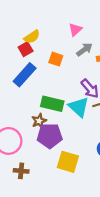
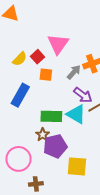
pink triangle: (75, 30) -> (58, 44), size x1.6
red square: (26, 49) -> (37, 57), moved
gray arrow: (84, 50) -> (74, 72), moved

